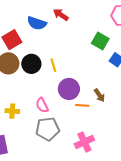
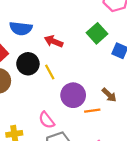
red arrow: (61, 15) -> (54, 41), moved
green square: (100, 41) -> (97, 33), turned 30
black circle: (31, 64) -> (28, 64), moved

